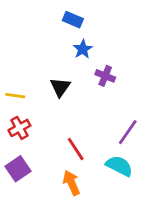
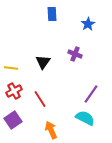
blue rectangle: (73, 20) -> (52, 14), turned 64
blue star: (83, 49) -> (88, 24), moved
red line: (76, 149) -> (40, 99), moved

